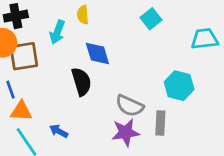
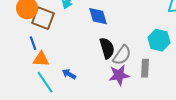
brown square: (24, 56) -> (43, 18), turned 30
black semicircle: (81, 82) -> (107, 48), moved
gray semicircle: (130, 106) -> (122, 55), turned -80

